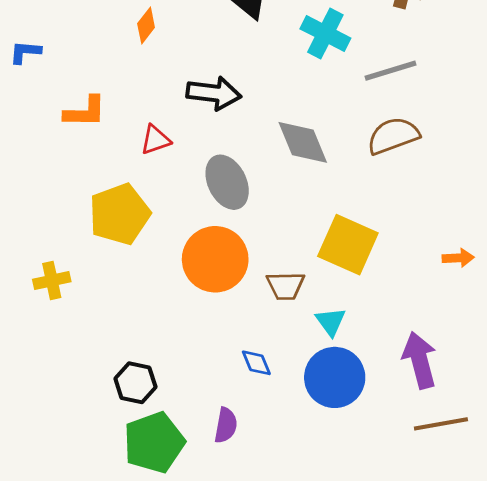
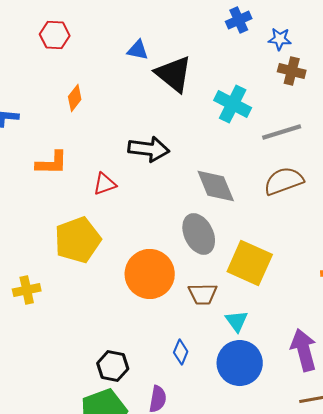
orange diamond: (146, 26) -> (75, 98), moved
gray ellipse: (227, 182) -> (199, 234), moved
blue diamond: (256, 363) -> (181, 352), turned 45
black hexagon: (135, 383) -> (113, 366), moved

